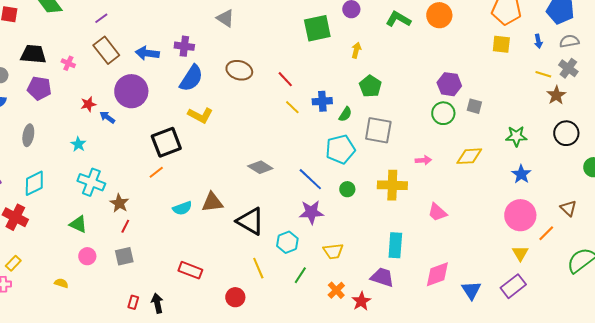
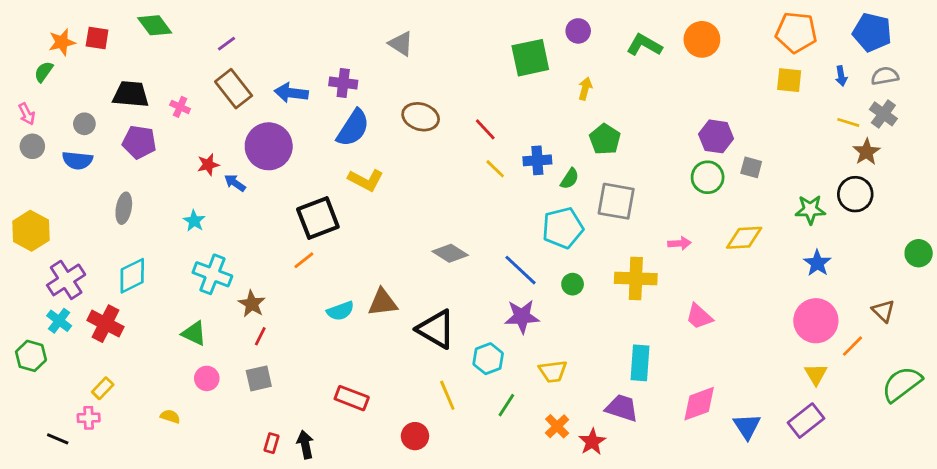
black circle: (566, 133) -> (855, 194), moved

